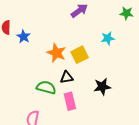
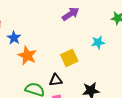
orange star: (56, 53) -> (27, 56), moved

